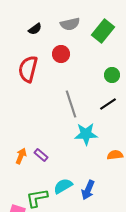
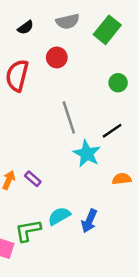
black line: (108, 104) -> (112, 131), moved
cyan star: (86, 134) -> (87, 154), turned 30

